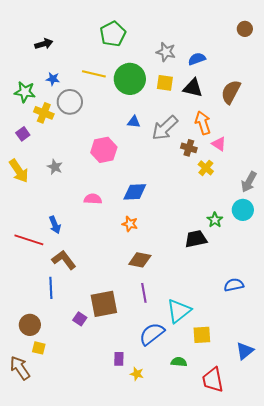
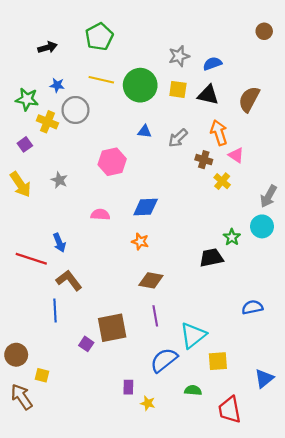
green pentagon: (113, 34) -> (99, 37), moved
gray star: (166, 52) -> (179, 56), turned -30
gray arrow: (165, 128) -> (178, 138), size x0.7
brown circle: (30, 325) -> (16, 355), moved

